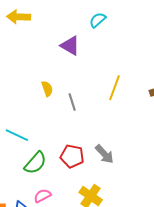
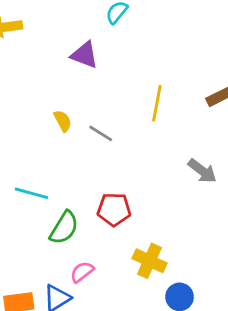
gray line: (72, 102) -> (101, 133), turned -30
gray arrow: (104, 154) -> (202, 171), moved

